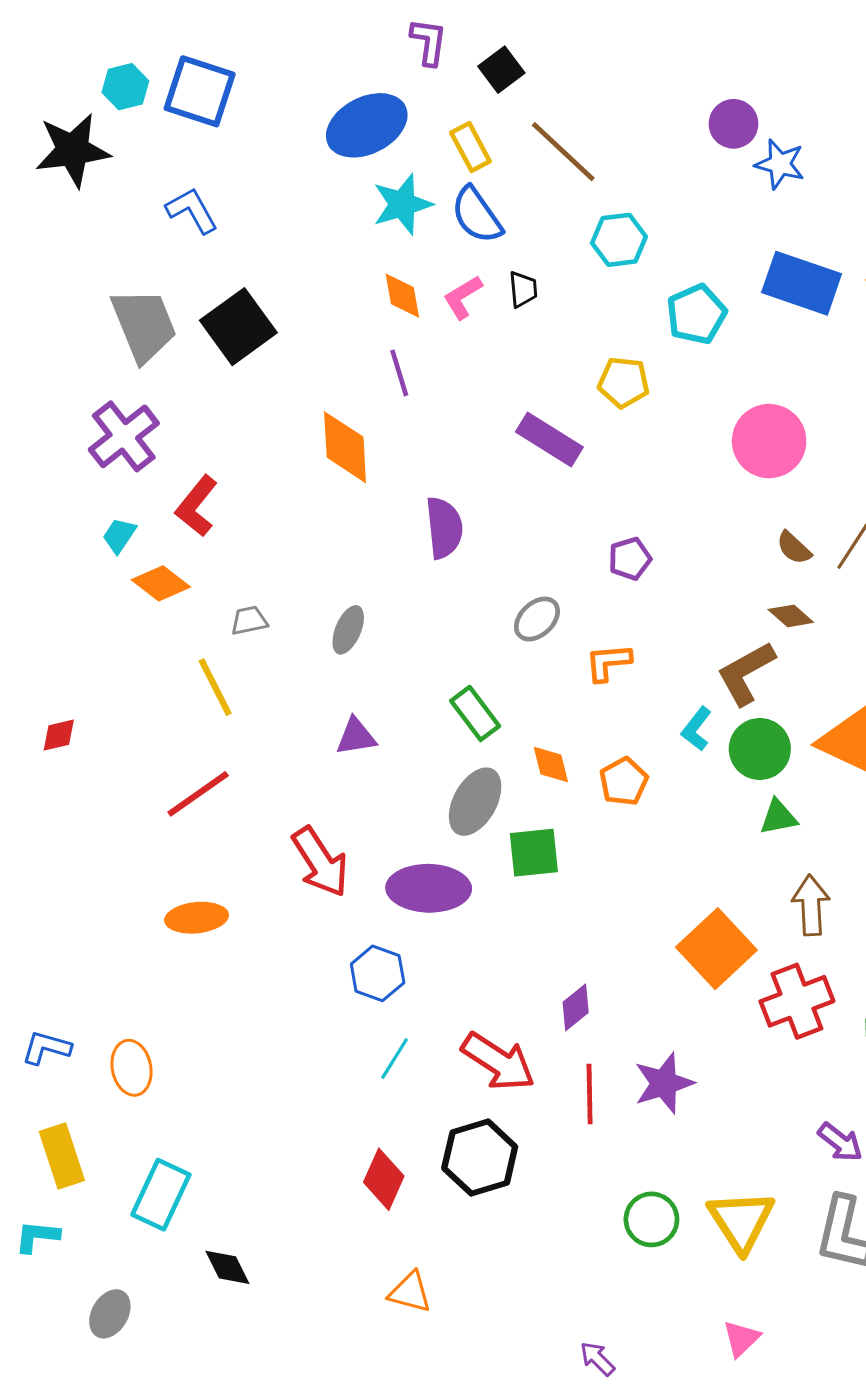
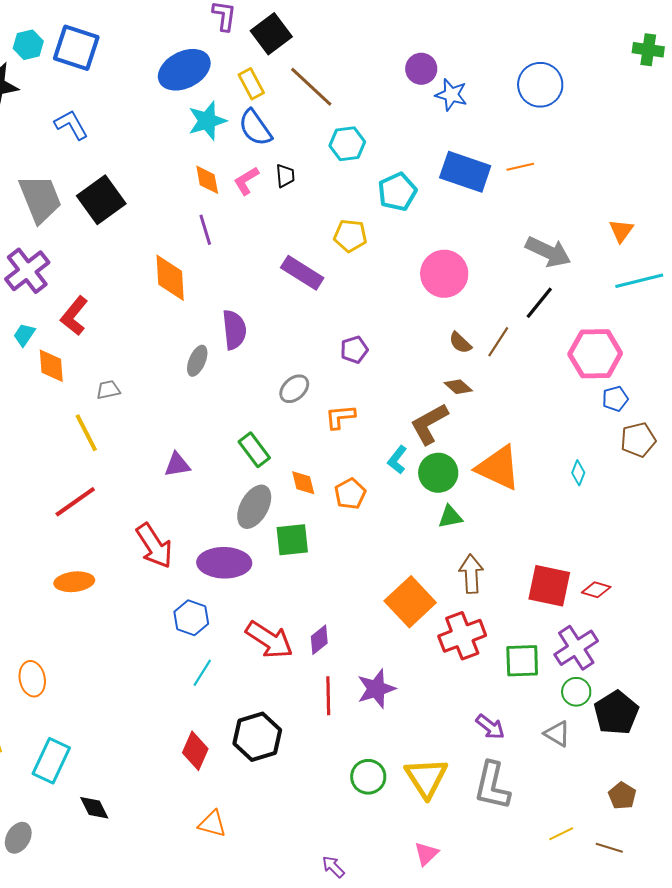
black square: (501, 70) -> (271, 34), size x1.4
orange diamond: (161, 583) -> (51, 366), turned 48
gray ellipse: (348, 630) -> (197, 361), moved
red arrow: (498, 1062) -> (269, 640), moved

